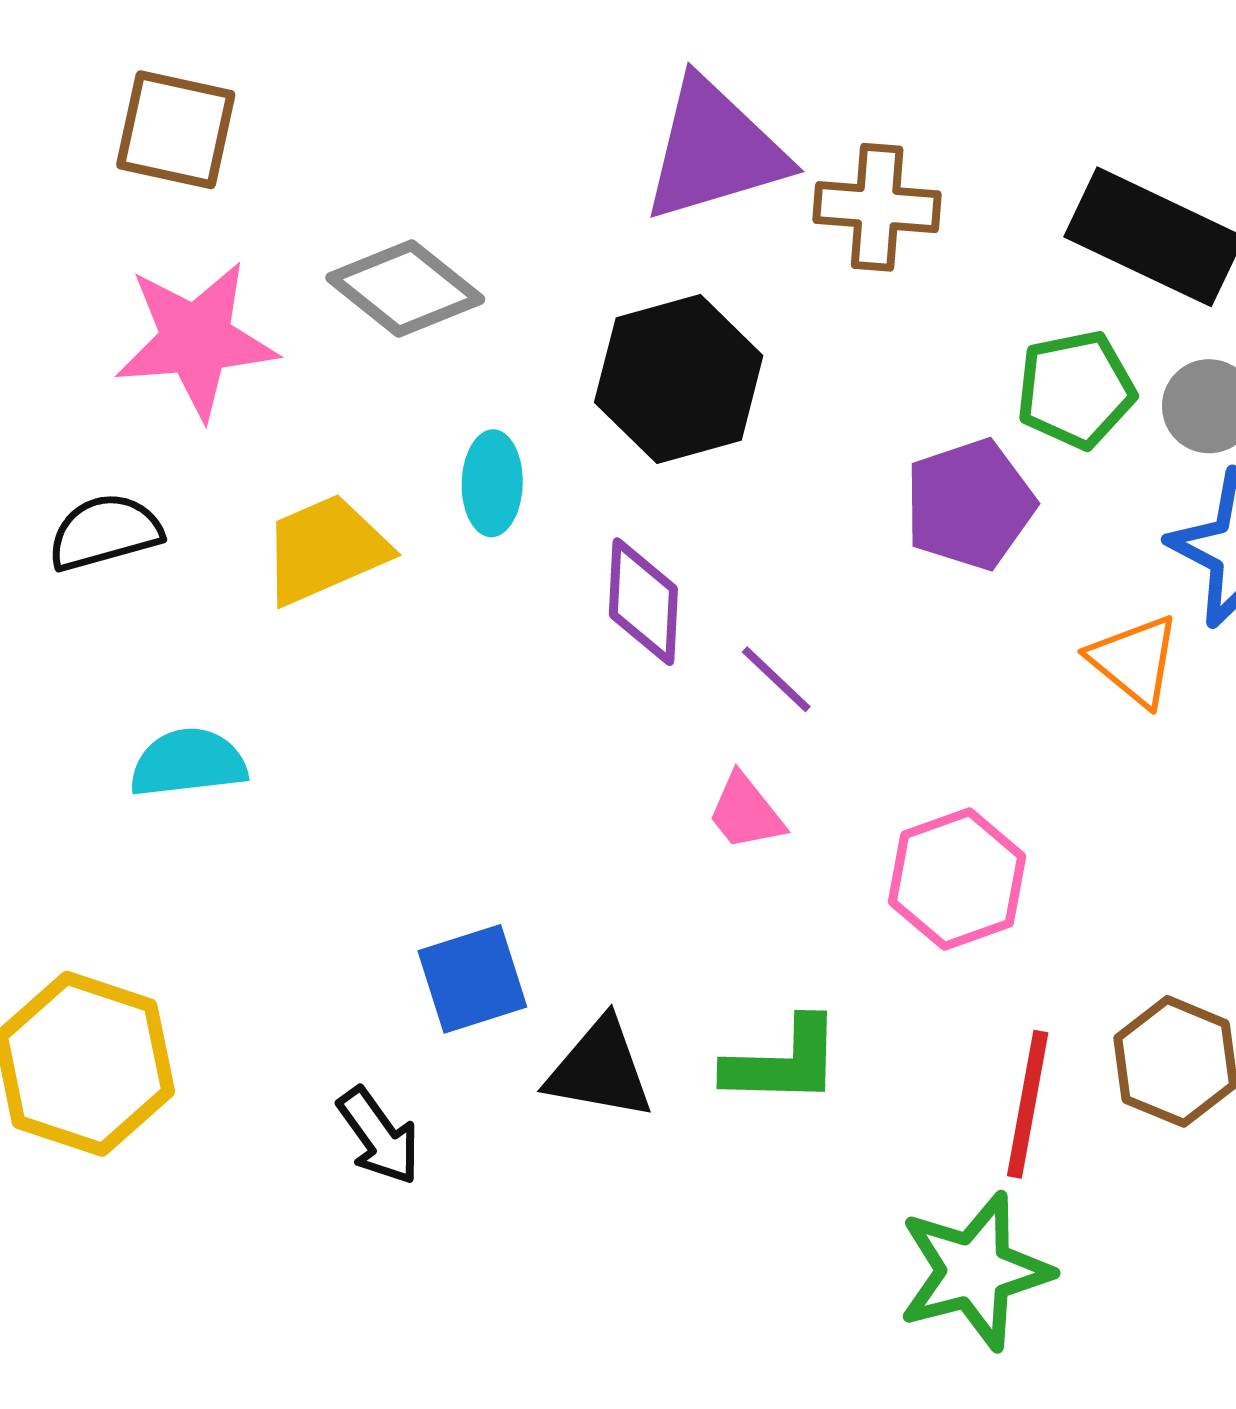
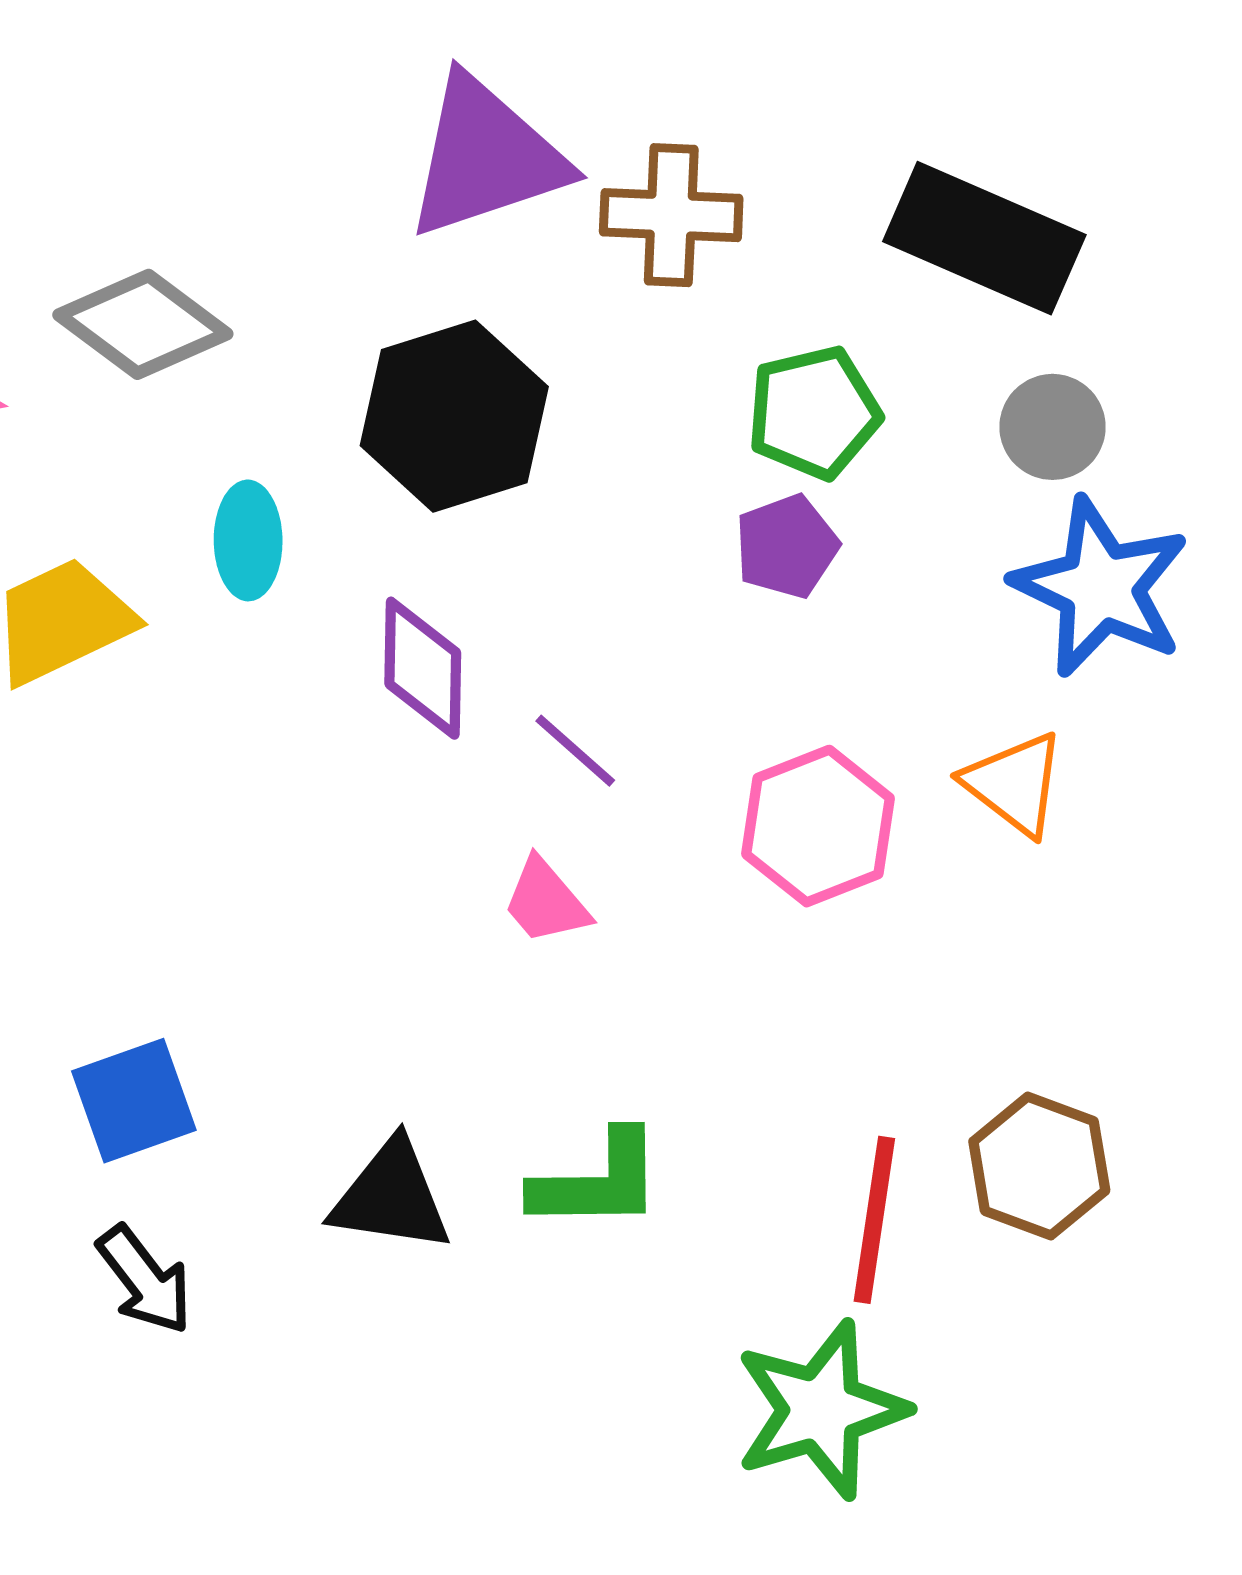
green pentagon: (1076, 390) -> (814, 412), moved
purple pentagon: (970, 504) -> (787, 546), size x0.7
orange triangle: (1134, 660) -> (1014, 784), moved
pink hexagon: (957, 879) -> (818, 826), moved
blue square: (472, 979) -> (134, 1101), moved

